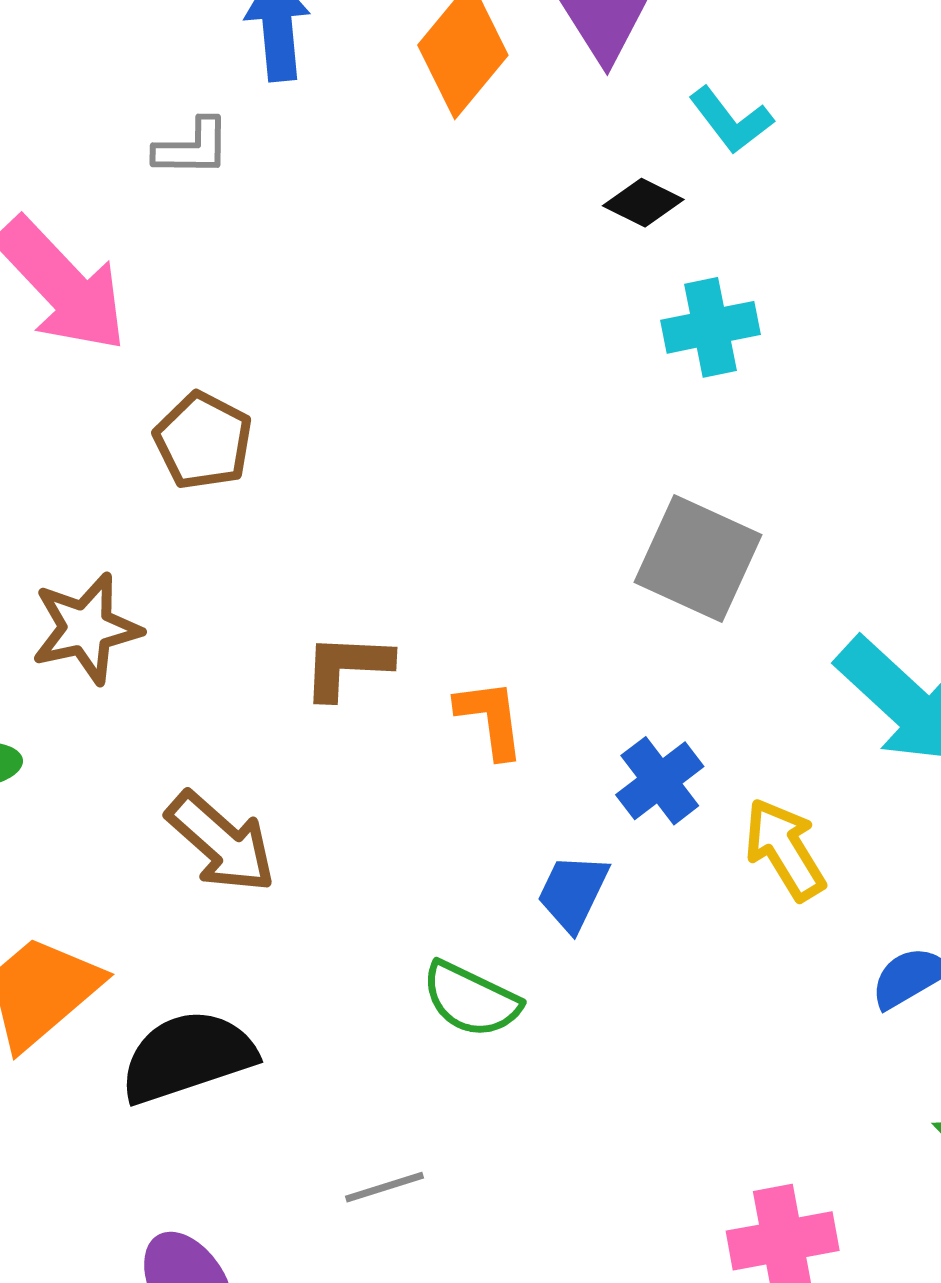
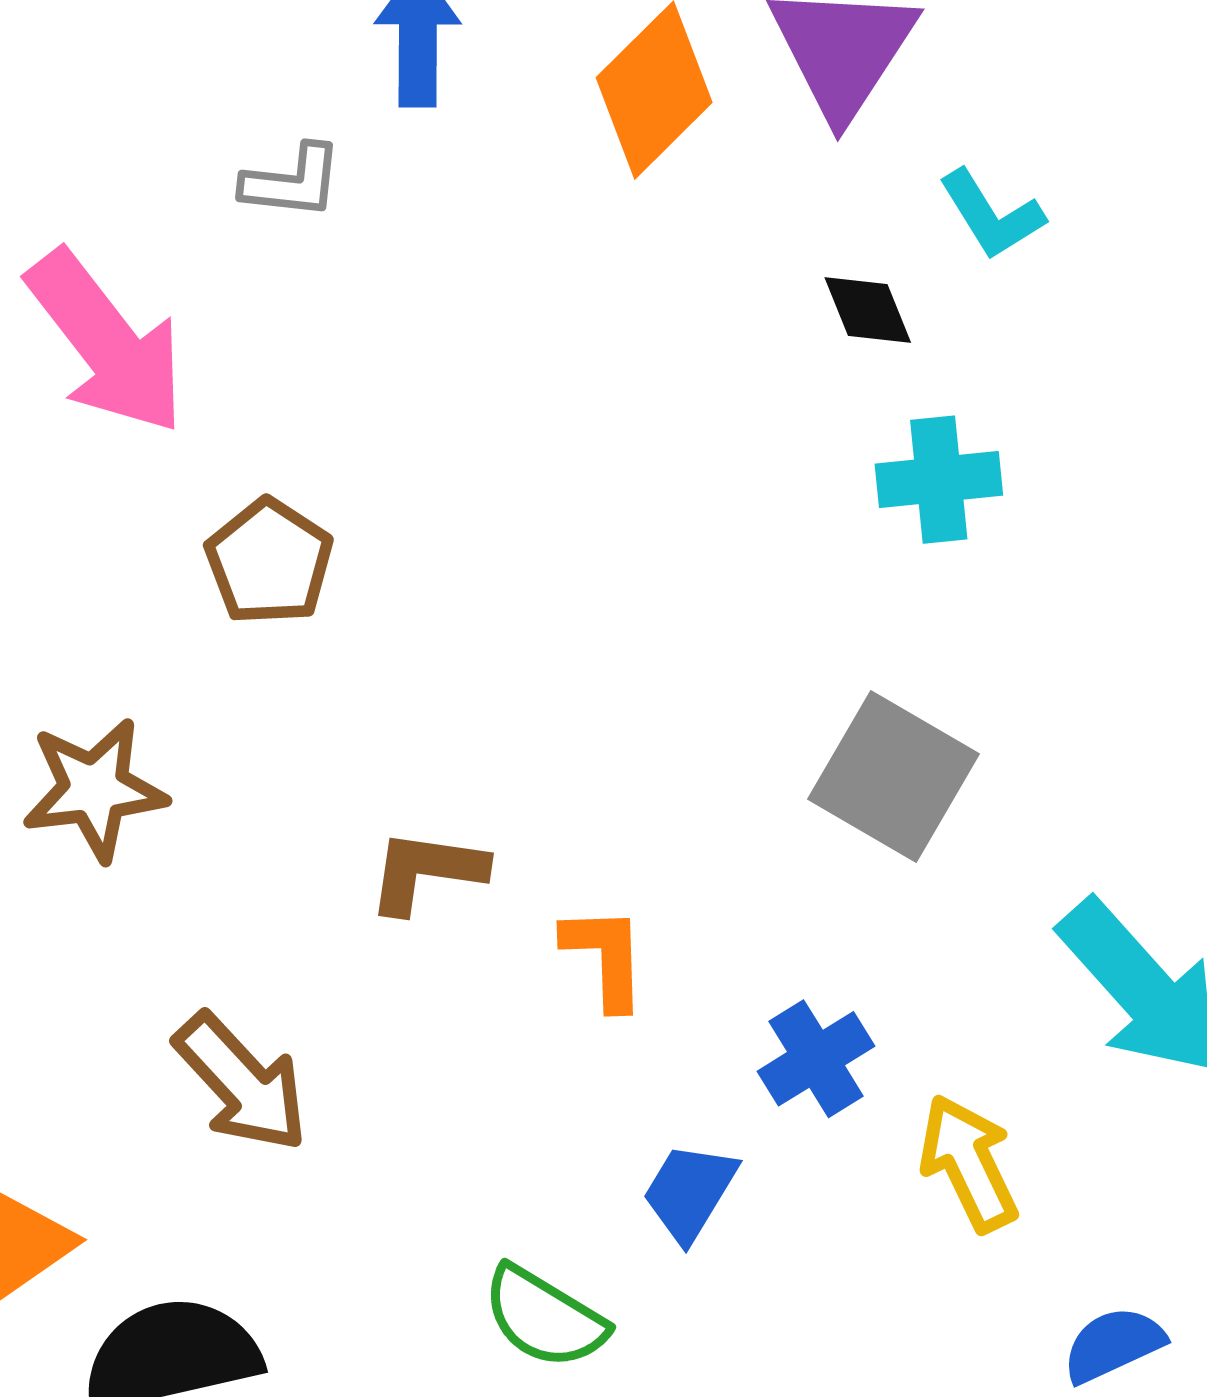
black diamond: (643, 203) -> (868, 310), turned 36

